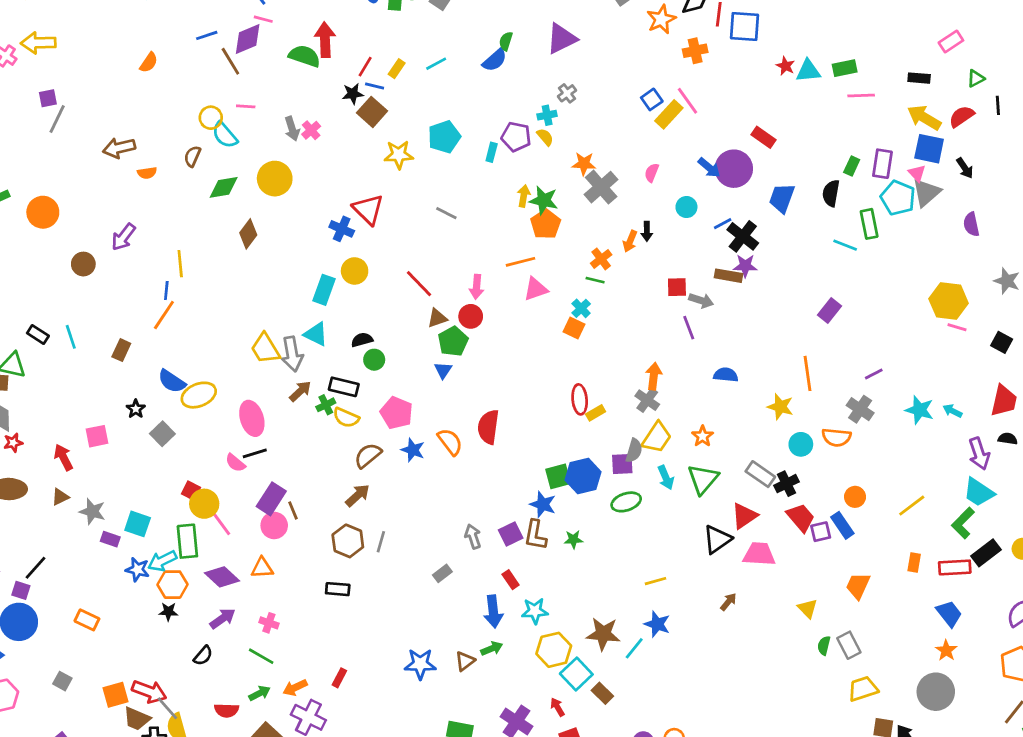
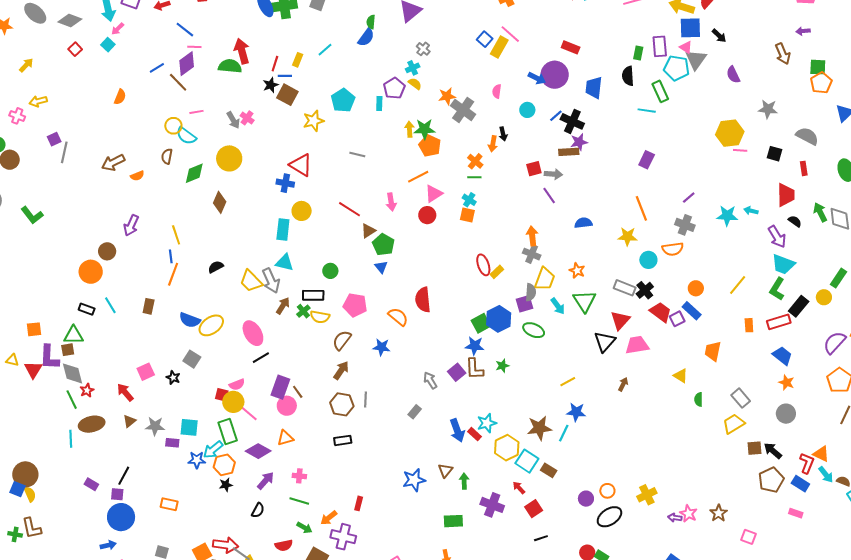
yellow arrow: (38, 43) -> (38, 101), size x0.7
purple pentagon: (516, 137) -> (394, 88), turned -30
orange circle: (43, 212) -> (91, 272), moved
red circle: (471, 316) -> (427, 215), moved
black semicircle: (362, 340) -> (216, 267), moved
black star: (136, 409) -> (173, 378), moved
black semicircle: (1008, 439) -> (795, 221), turned 40
blue star: (413, 450) -> (381, 347), moved
pink semicircle: (235, 463) -> (237, 385), moved, turned -49
green ellipse: (626, 502) -> (534, 330), turned 55
red rectangle: (511, 580) -> (475, 434), moved
gray rectangle: (849, 645) -> (741, 398), moved
green arrow: (492, 649) -> (464, 481), moved, turned -56
gray circle: (936, 692) -> (786, 414), size x0.7
green arrow: (260, 693) -> (304, 528), turned 70

